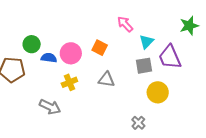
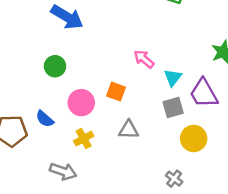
green circle: (32, 44) -> (55, 66), moved
blue semicircle: (49, 58) -> (45, 119), moved, turned -140

